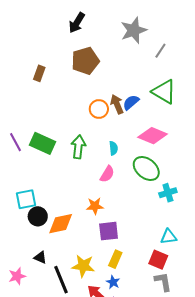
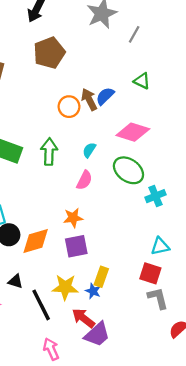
green triangle: (164, 92) -> (142, 81), size x0.6
cyan semicircle: (113, 148) -> (89, 150), turned -136
purple square: (109, 231) -> (76, 246), moved
blue star: (113, 282) -> (93, 291), moved

